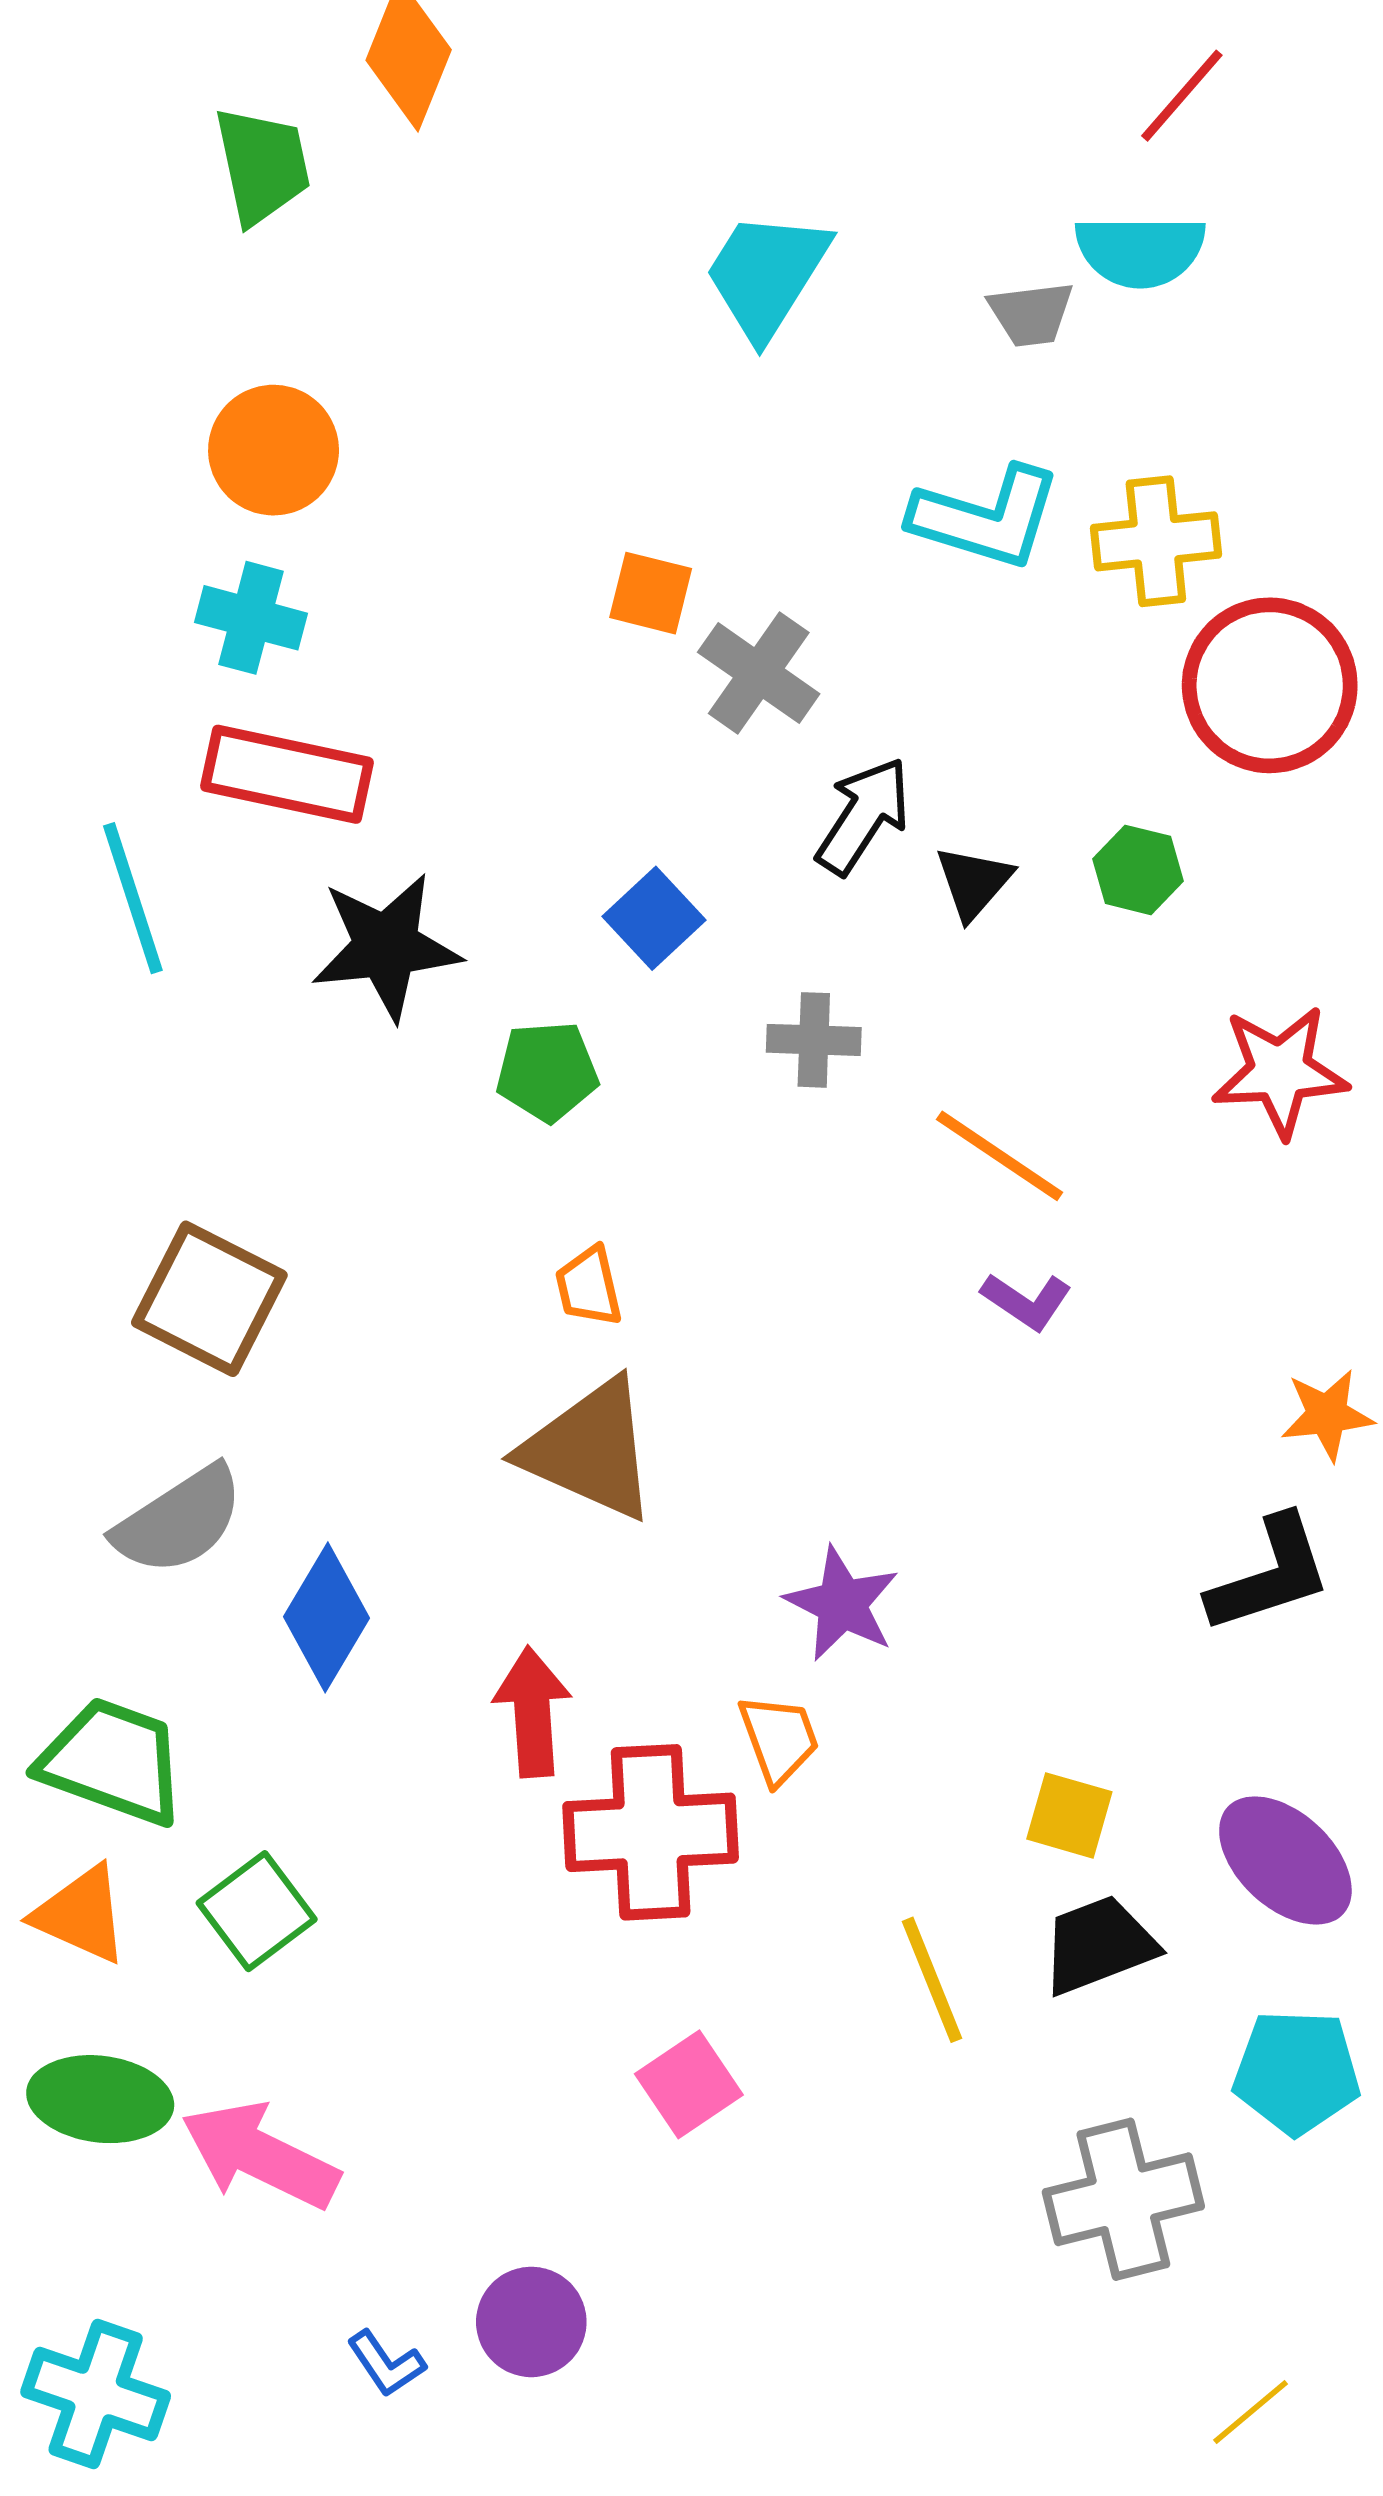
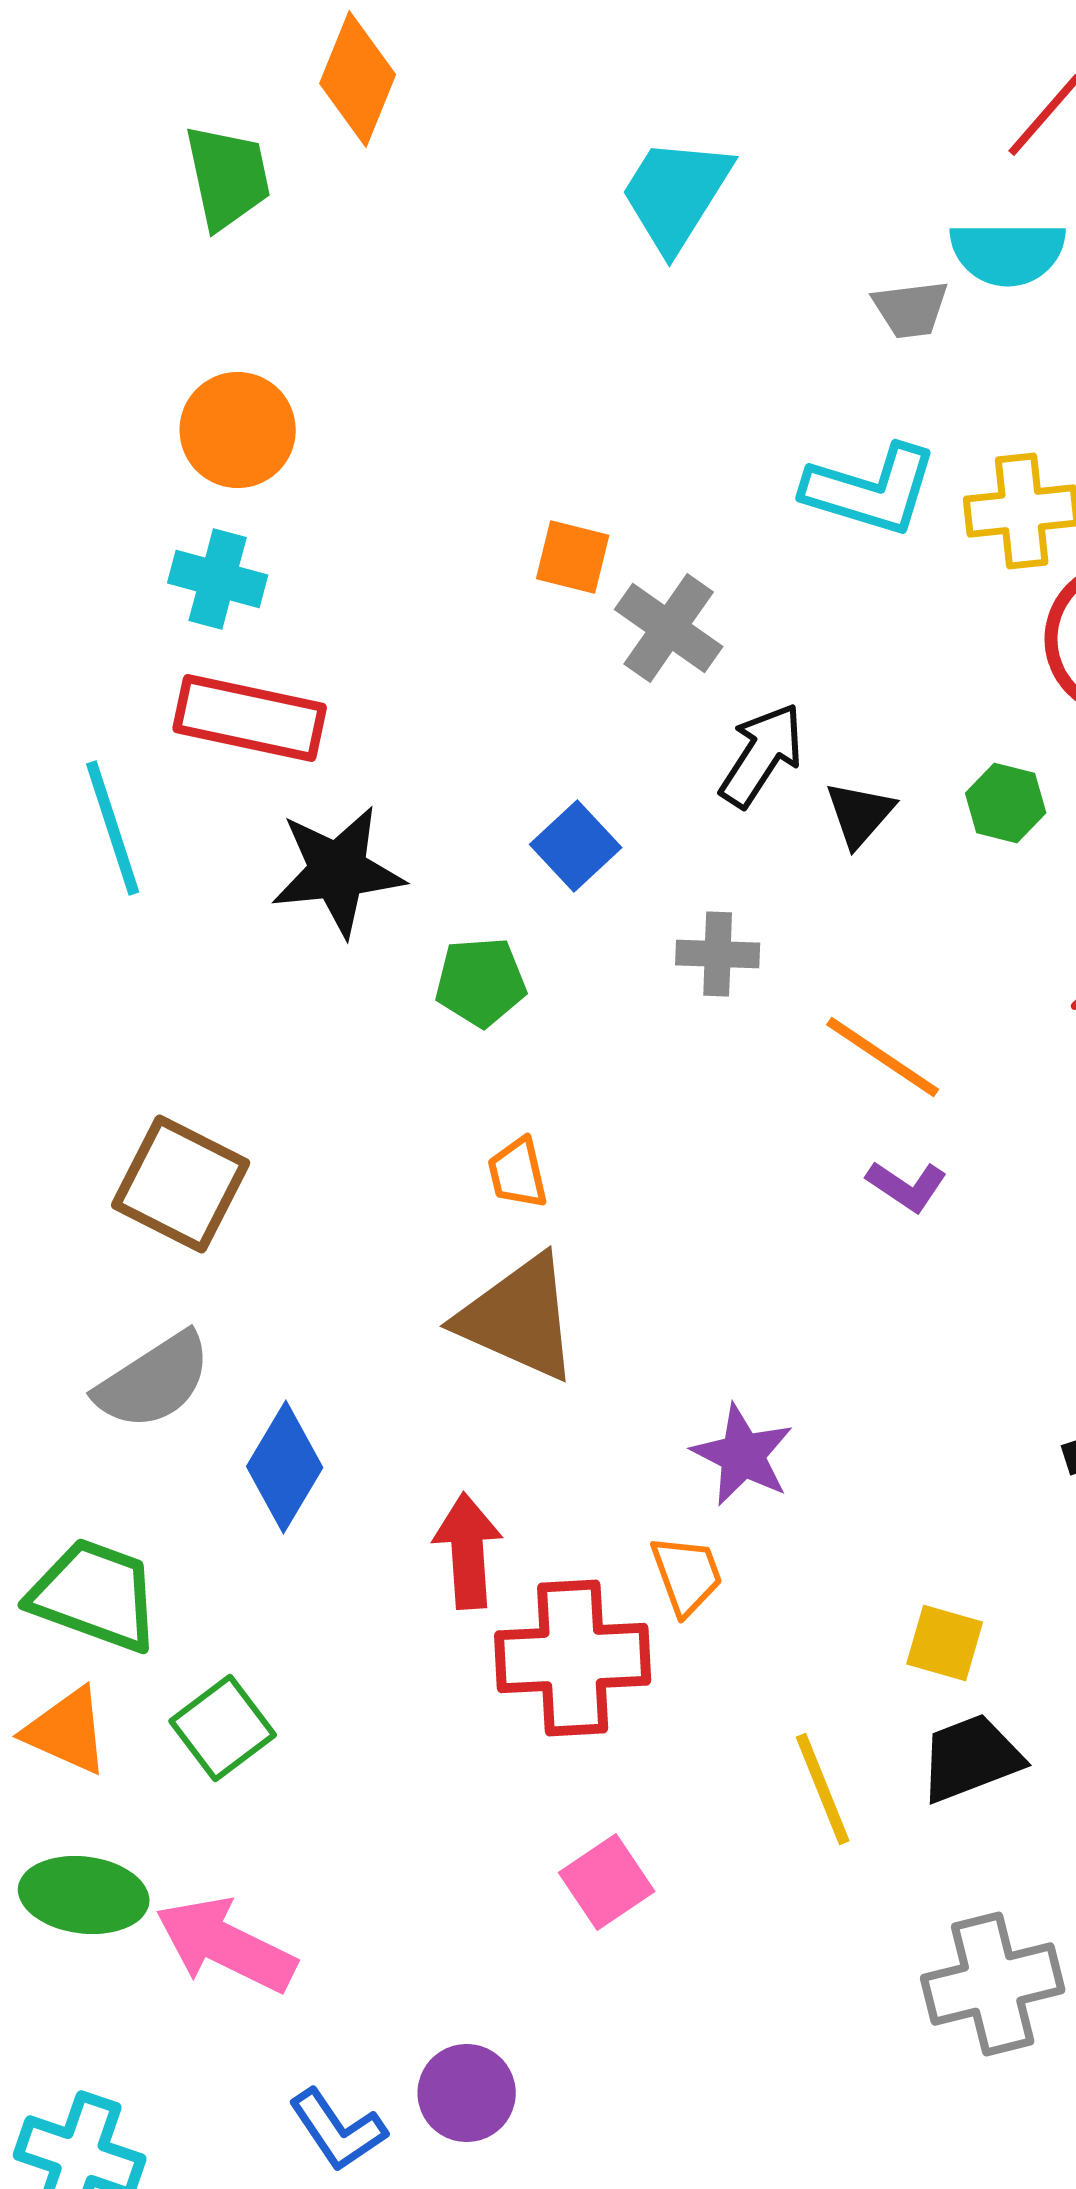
cyan trapezoid: (767, 275) -> (676, 194), moved
blue L-shape: (386, 2364) -> (338, 2130), size x1.4

